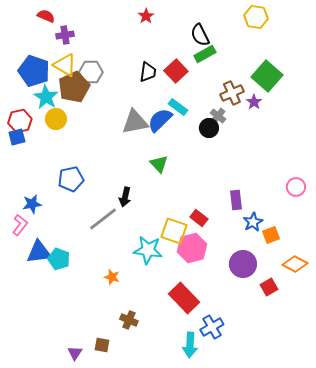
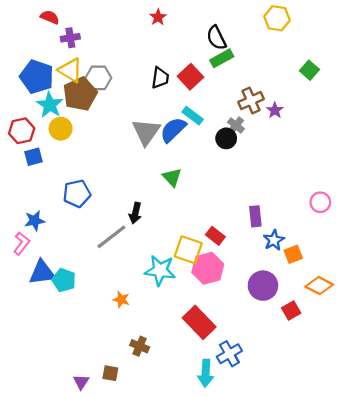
green square: (267, 76) -> (309, 70), moved, size x0.6
gray triangle: (135, 122) -> (146, 132), turned -44
blue square: (17, 137) -> (34, 157), moved

